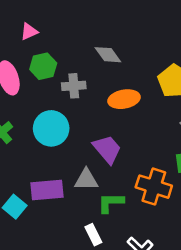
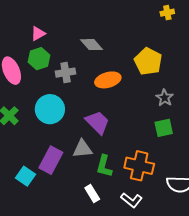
pink triangle: (29, 32) -> (38, 34), moved
orange cross: (154, 187) -> (139, 166), moved
purple rectangle: (47, 190) -> (51, 160), turned -52
green L-shape: (111, 203) -> (104, 166), turned -70

